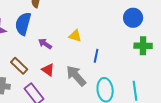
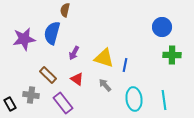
yellow triangle: (75, 36) -> (104, 58), moved, size x1.5
purple arrow: (45, 44) -> (74, 53), turned -96
gray arrow: (76, 76) -> (105, 85), size x0.6

